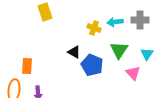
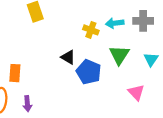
pink triangle: (133, 73) -> (136, 92), moved

